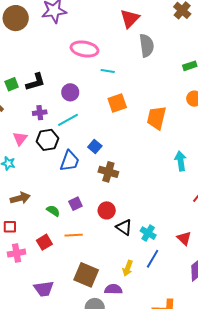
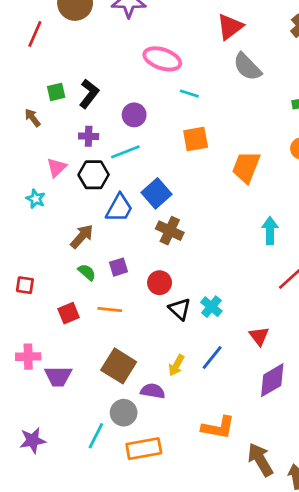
gray semicircle: (147, 46) -> (247, 67), turned 135
black L-shape: (36, 82) -> (89, 94), turned -45
blue square: (95, 146) -> (156, 193), size x1.5
brown arrow: (20, 198) -> (82, 236), moved, turned -42
cyan cross: (148, 233) -> (211, 307), moved
pink cross: (17, 253) -> (28, 357), moved

